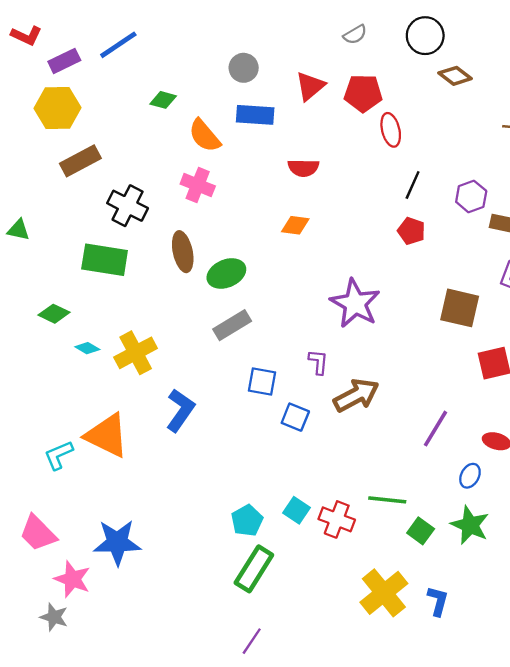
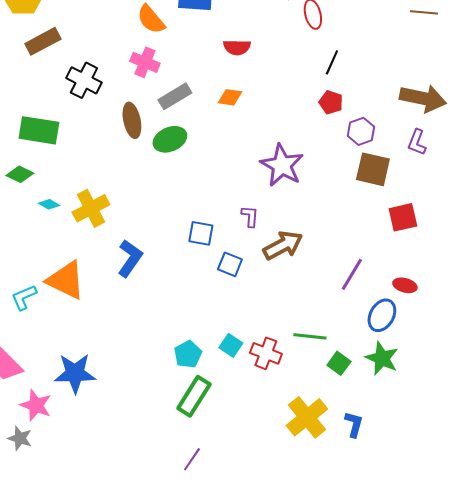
purple hexagon: (471, 196) -> (361, 131), moved
green rectangle: (105, 260) -> (39, 130), moved
gray rectangle: (232, 325) -> (175, 96), moved
blue ellipse: (470, 476) -> (382, 315), size x1.5

